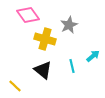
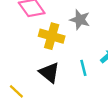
gray star: (69, 25) -> (80, 20), turned -30

